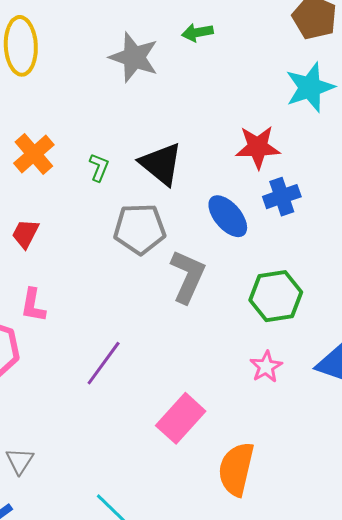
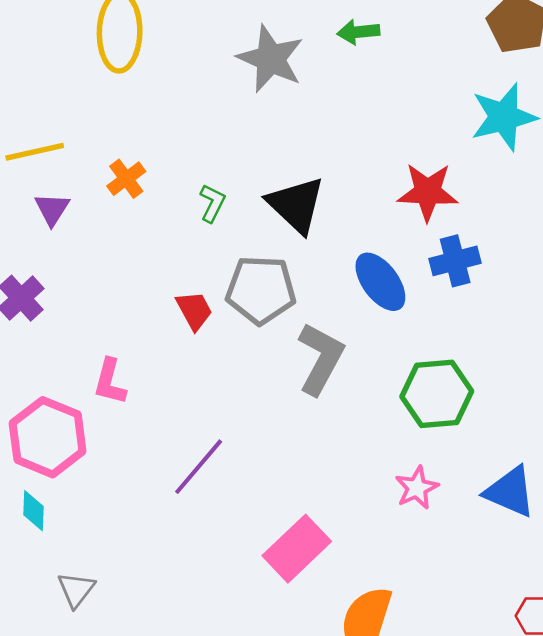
orange cross: (34, 154) -> (126, 179), size x0.7
red trapezoid: (25, 234) -> (194, 310), moved, turned 120

